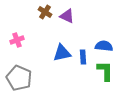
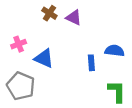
blue triangle: (62, 53) -> (44, 58), moved, turned 36
green L-shape: (105, 71) -> (117, 92), moved

